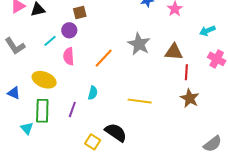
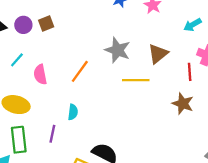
purple circle: (69, 30) -> (23, 25), moved
brown triangle: (174, 52) -> (158, 54), turned -36
red line: (186, 72) -> (190, 72), moved
yellow line: (140, 101) -> (136, 80), moved

